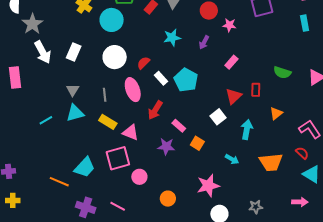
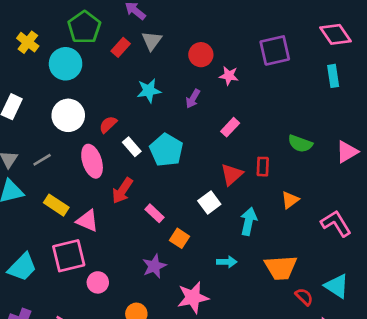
gray line: (105, 95) -> (42, 160), moved, turned 64
purple star: (166, 146) -> (154, 266), moved, turned -30
red semicircle: (302, 153) -> (304, 297), moved
cyan arrow: (232, 159) -> (227, 262), turned -32

